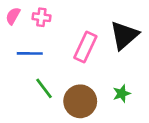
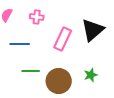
pink cross: (41, 17) -> (37, 17), moved
green line: (44, 88) -> (31, 71), turned -54

